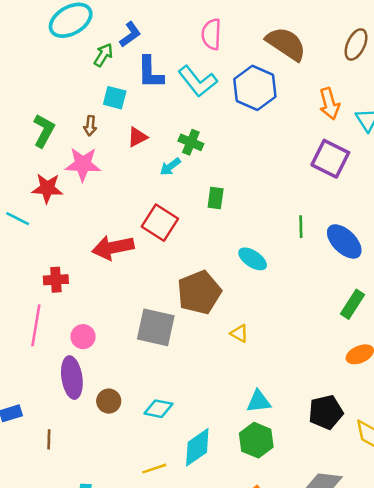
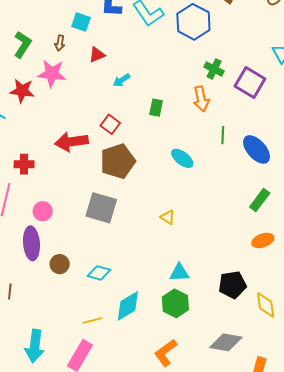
orange arrow: (329, 104) -> (201, 99), moved
green cross: (191, 142) -> (214, 69), moved
red square: (160, 223) -> (110, 124), size x0.7
brown pentagon: (199, 292) -> (118, 161), moved

